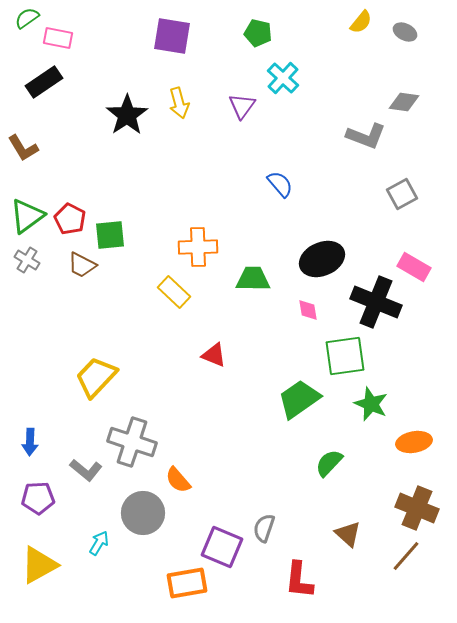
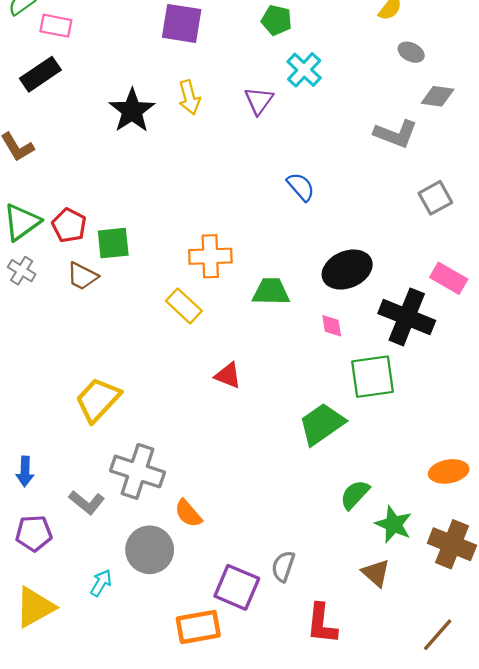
gray ellipse: (405, 32) -> (411, 52), moved
green star: (371, 404) -> (393, 524), moved
brown line: (406, 556) -> (438, 635), moved

